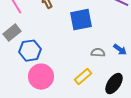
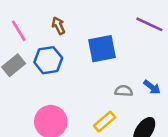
blue hexagon: (30, 51) -> (48, 60), moved

